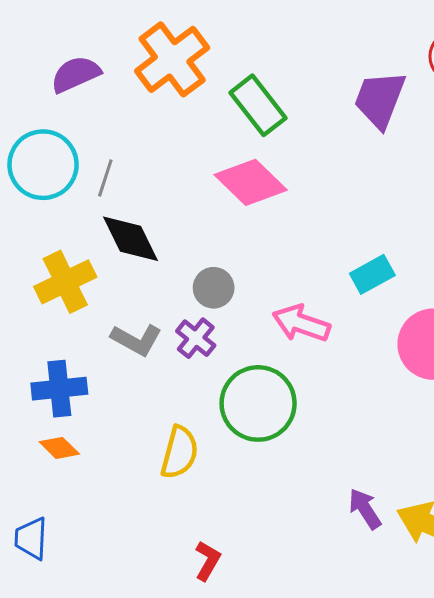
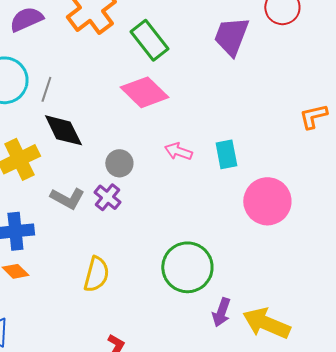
cyan rectangle: (372, 274) -> (226, 154), turned -72
pink arrow: (301, 323) -> (178, 151), moved, size x0.7
green circle: (258, 403) -> (187, 267), moved
purple arrow: (365, 509) -> (221, 312), turned -128

